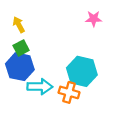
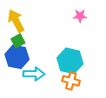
yellow arrow: (19, 25) -> (16, 21), size x1.6
orange cross: (69, 92) -> (71, 81), moved

